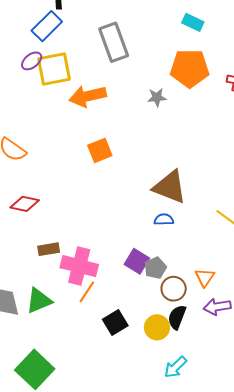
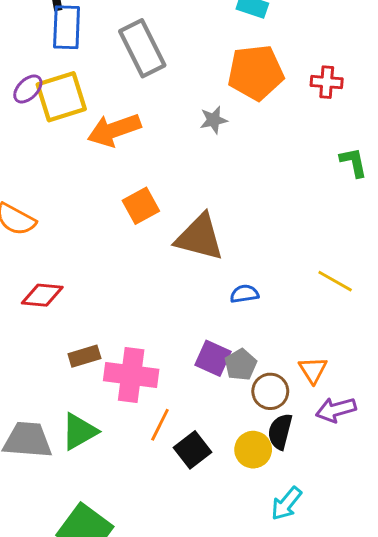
blue rectangle: (47, 26) -> (67, 27), moved, turned -36
brown triangle: (170, 187) -> (200, 237), moved
orange line: (87, 292) -> (160, 425), moved

